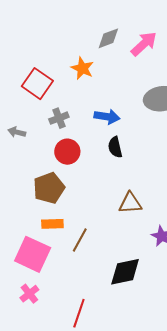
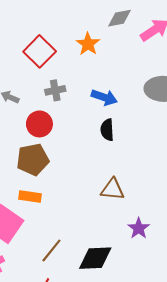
red circle: (67, 152) -> (39, 124), moved
brown line: (80, 240) -> (51, 250), moved

